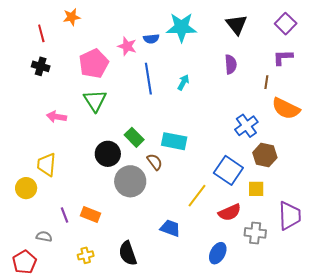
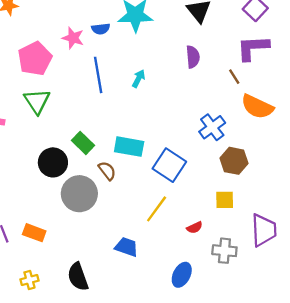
purple L-shape: (283, 57) -> (253, 48), size x1.4
brown line: (266, 82) -> (234, 77), turned -40
blue square: (228, 170) -> (169, 165), moved
red semicircle: (230, 212) -> (195, 228), size x0.6

